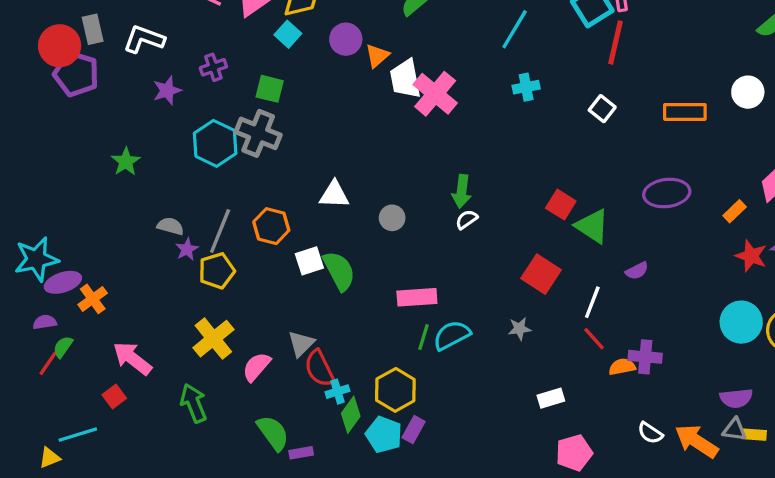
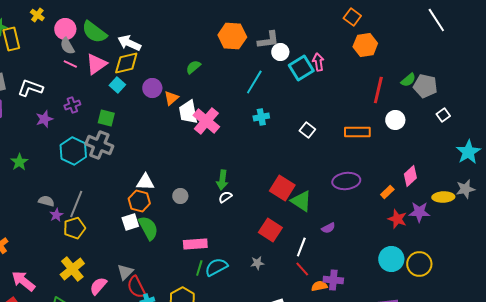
red line: (615, 42) -> (378, 90), moved
red square: (561, 205) -> (282, 188), size x1.4
orange hexagon: (271, 226) -> (139, 201), moved

